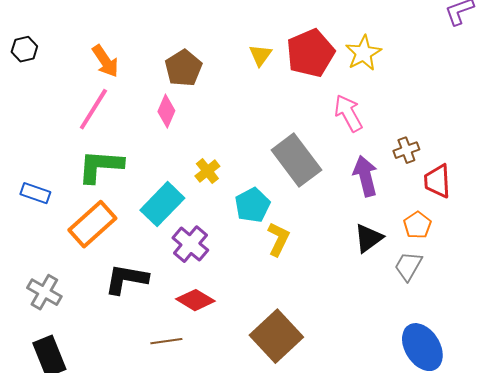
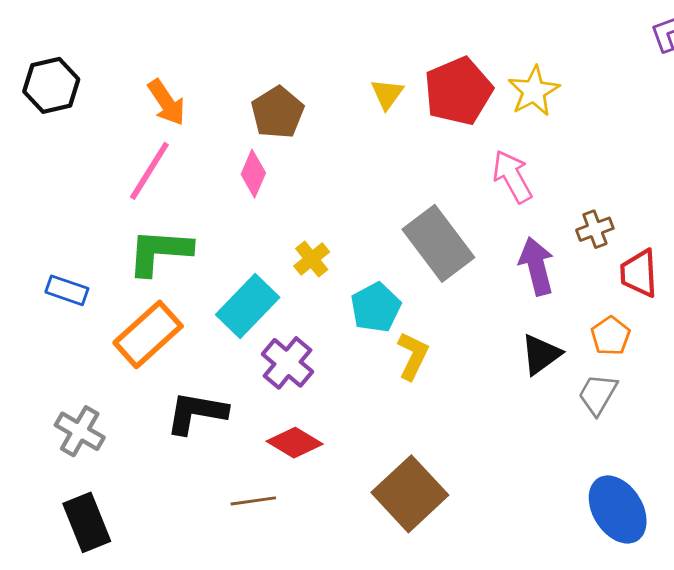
black hexagon: (24, 49) -> (51, 85), size x1.5

